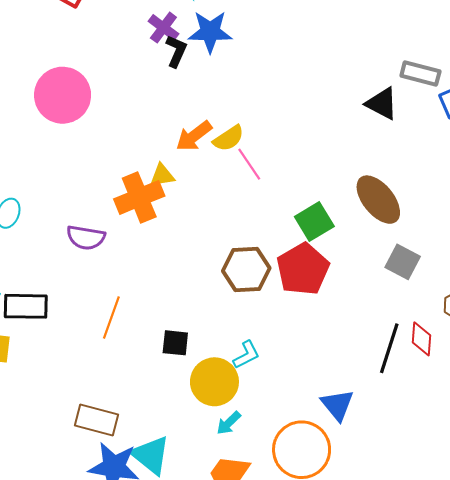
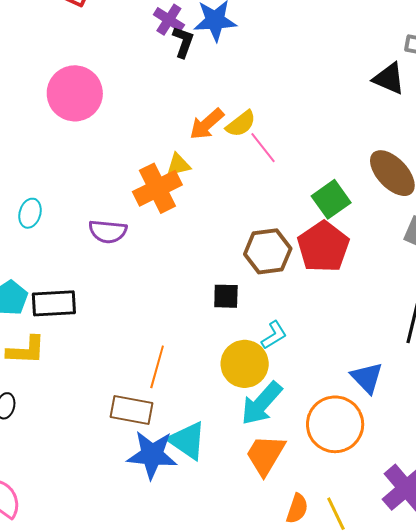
orange line: (111, 318) -> (157, 367), moved
black square: (175, 343) -> (226, 296), moved
cyan arrow: (229, 423) -> (261, 403), size x1.8

